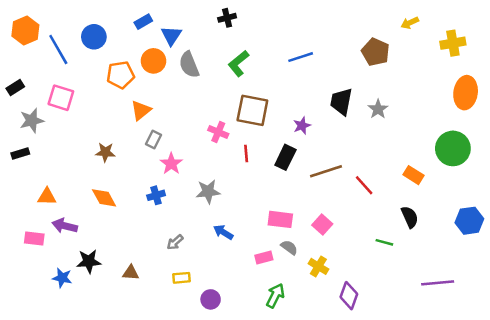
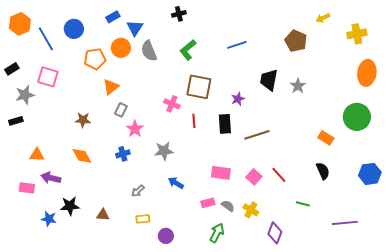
black rectangle: (285, 157) -> (225, 124), turned -30
red line: (364, 185) -> (279, 175), moved
green line: (384, 242) -> (303, 204), moved
gray semicircle: (289, 247) -> (228, 206), moved

